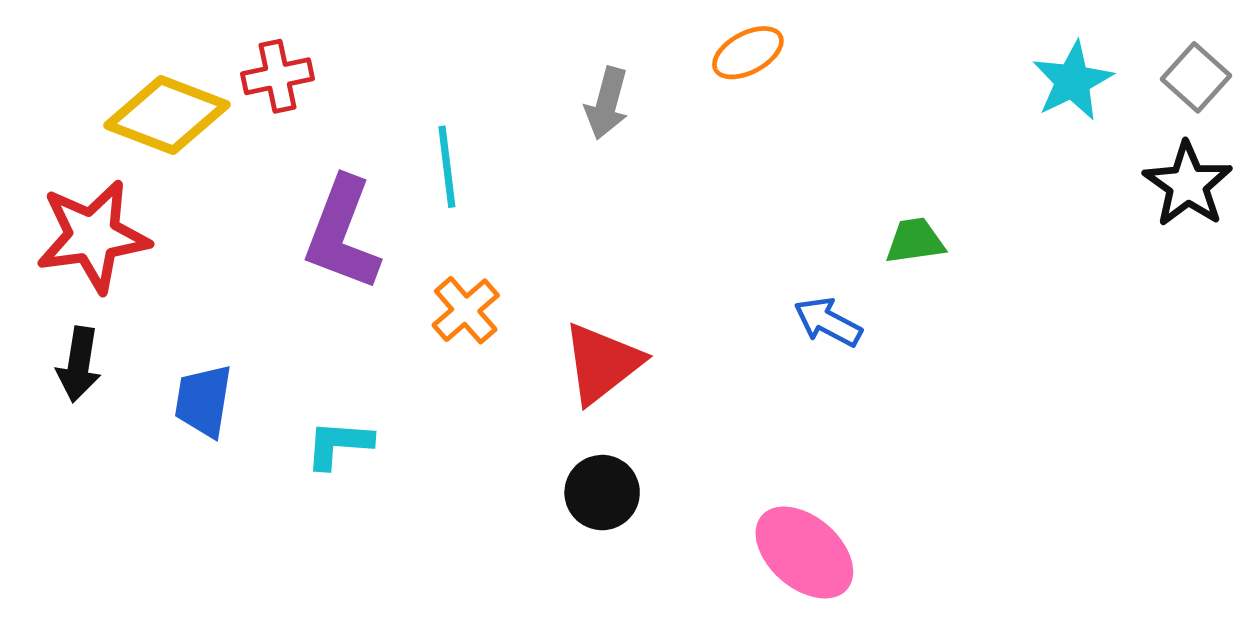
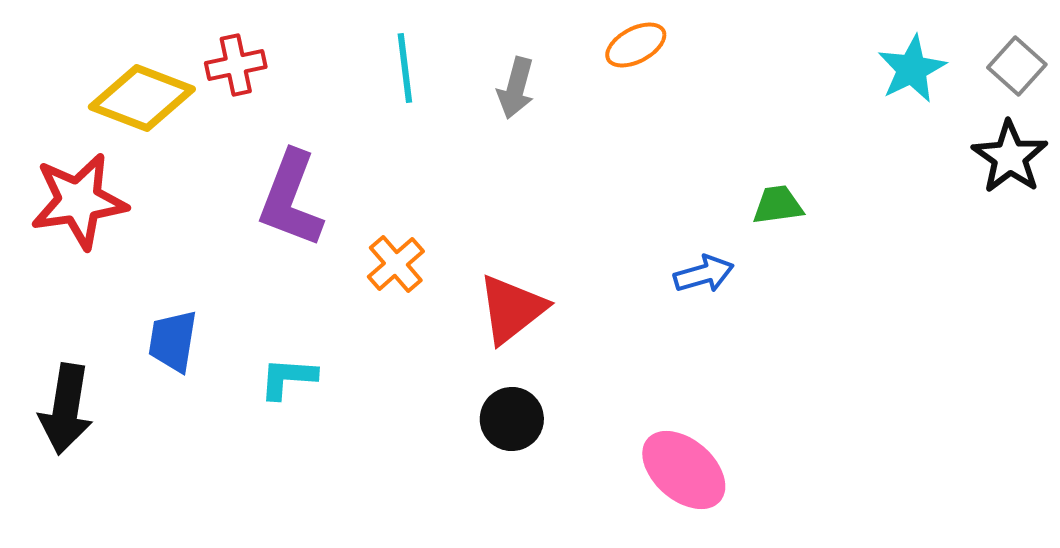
cyan line: (447, 167) -> (405, 68), moved
blue arrow: (828, 322) -> (704, 274), turned 136
black arrow: (79, 364) -> (66, 409), moved, size x1.4

